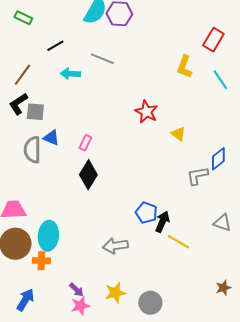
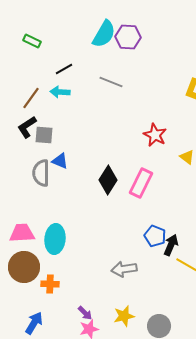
cyan arrow: (70, 74) -> (60, 92), moved
pink rectangle: (85, 143) -> (141, 183), moved, size x1.8
black diamond: (88, 175) -> (108, 180), moved
cyan ellipse: (48, 236) -> (55, 239), moved

